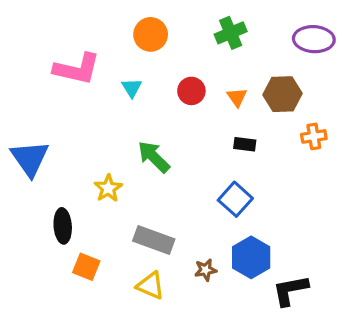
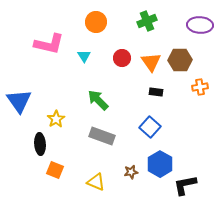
orange triangle: (237, 97) -> (151, 62), size x1.5
yellow star: (108, 188) -> (56, 119), moved
gray rectangle: (154, 240) -> (102, 136), moved

